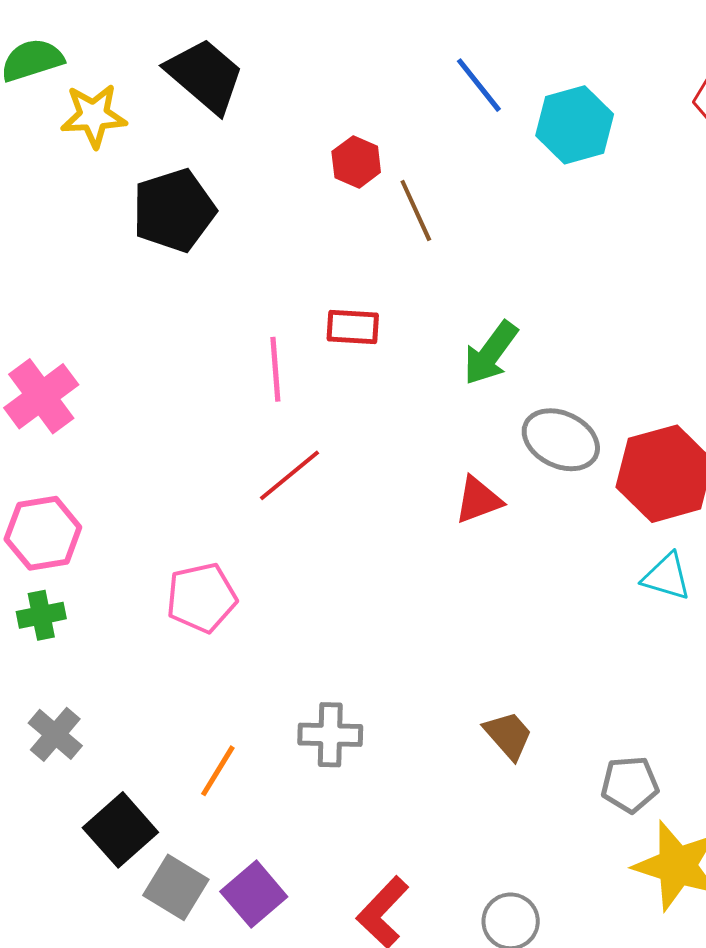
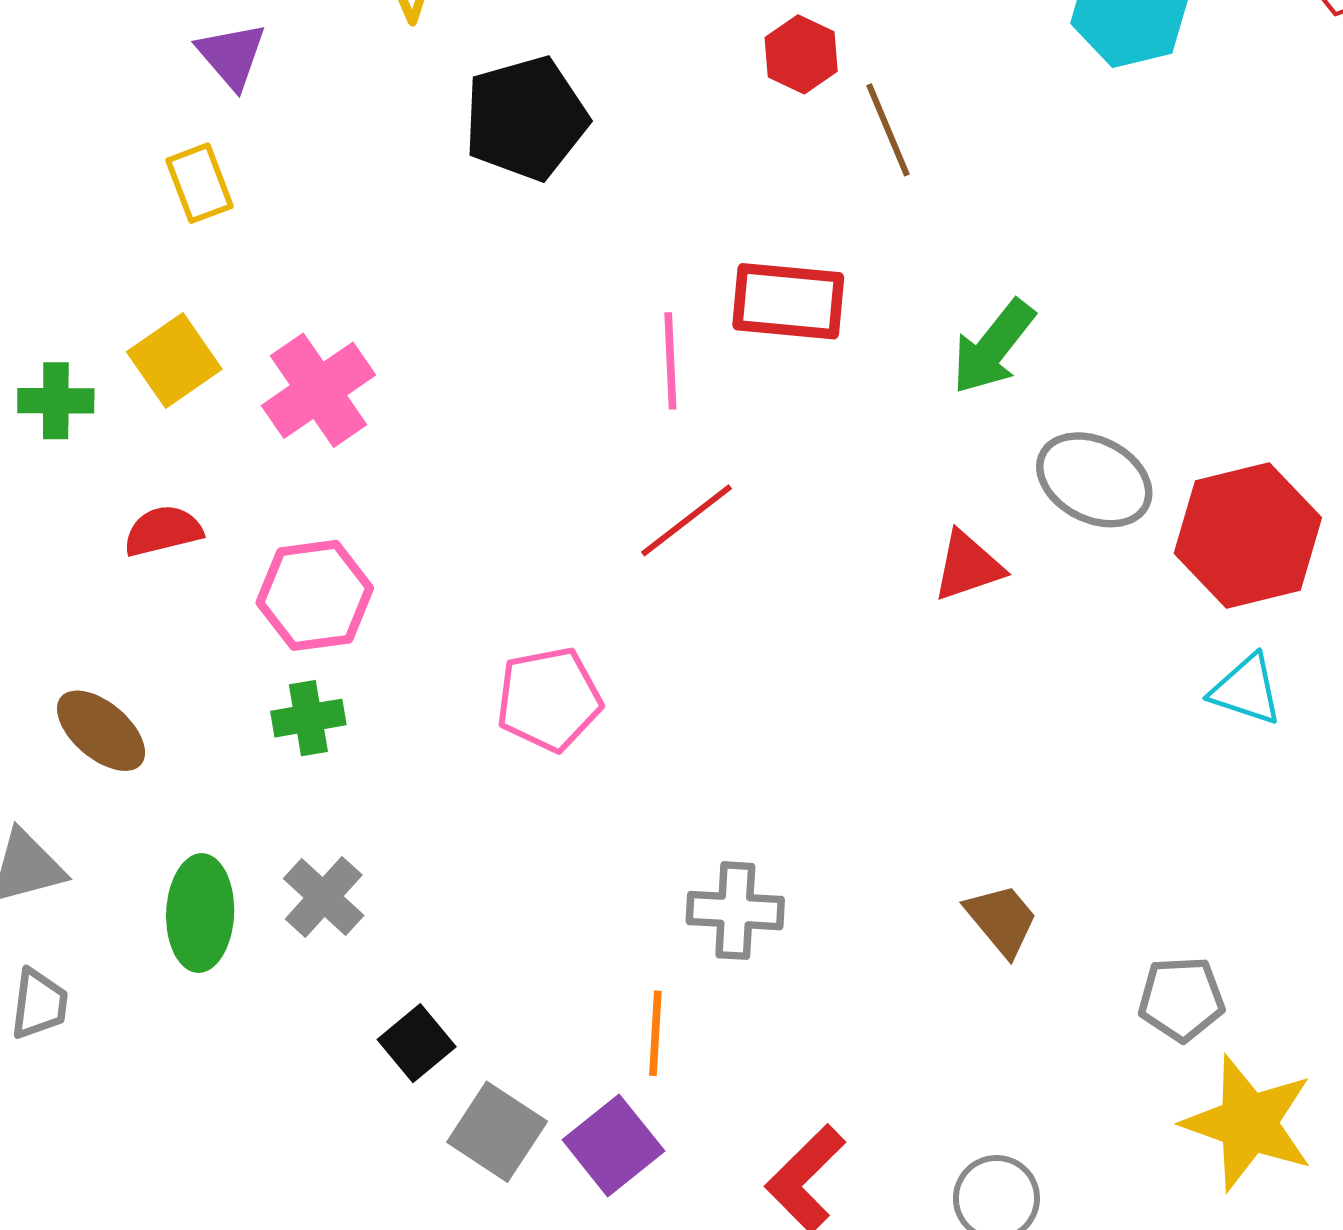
red rectangle: (353, 327) -> (788, 301), size x1.4
orange line: (218, 771) -> (655, 1033), moved, turned -30
black square: (120, 830) -> (417, 1043), size x0.7

